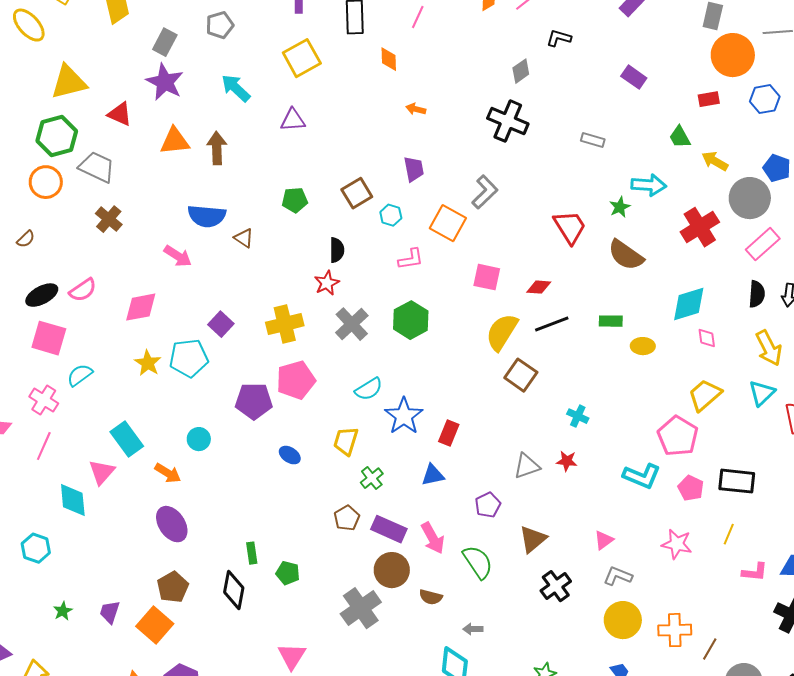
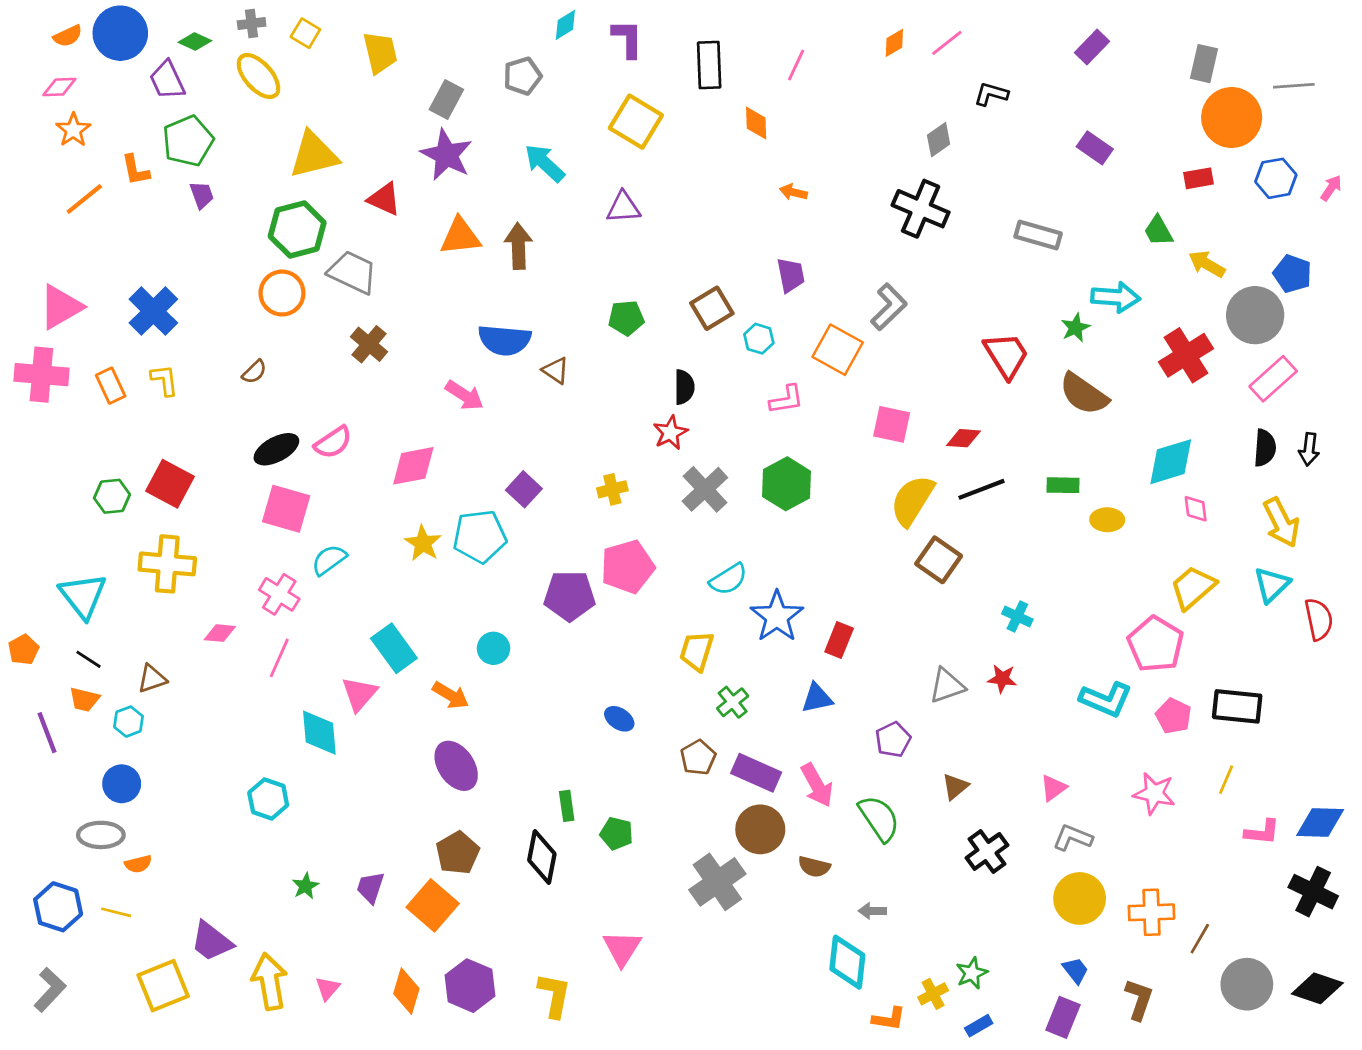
yellow square: (302, 58) -> (636, 122), turned -30
gray rectangle: (593, 140) -> (1038, 235), size x1.4
yellow cross: (285, 324) -> (612, 489), size x0.6
blue ellipse: (290, 455) -> (619, 719), moved
brown triangle: (533, 539) -> (955, 787), size x0.7

